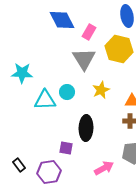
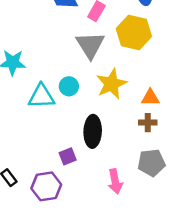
yellow star: (101, 90) -> (111, 84), size x1.4
purple square: (66, 148) -> (68, 156), turned -32
pink arrow: (104, 168) -> (115, 181), turned 108

